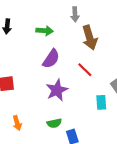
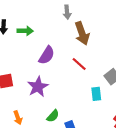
green arrow: (45, 31) -> (25, 31), moved
purple star: (57, 90) -> (38, 87), moved
green semicircle: (54, 123) -> (53, 116), turned -32

